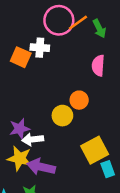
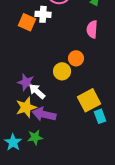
purple star: (20, 129) -> (26, 82), turned 30
white arrow: (33, 139) -> (37, 91), turned 48
yellow star: (20, 158) -> (26, 107), turned -30

